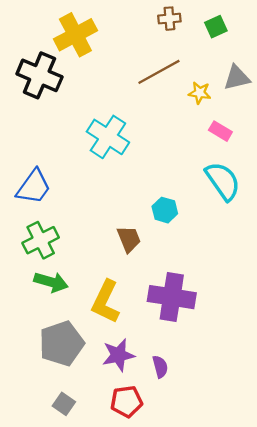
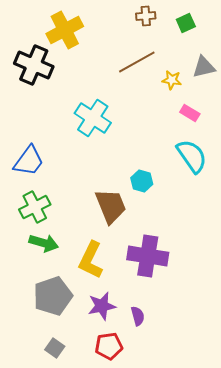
brown trapezoid: (129, 239) -> (111, 206), size x1.5

